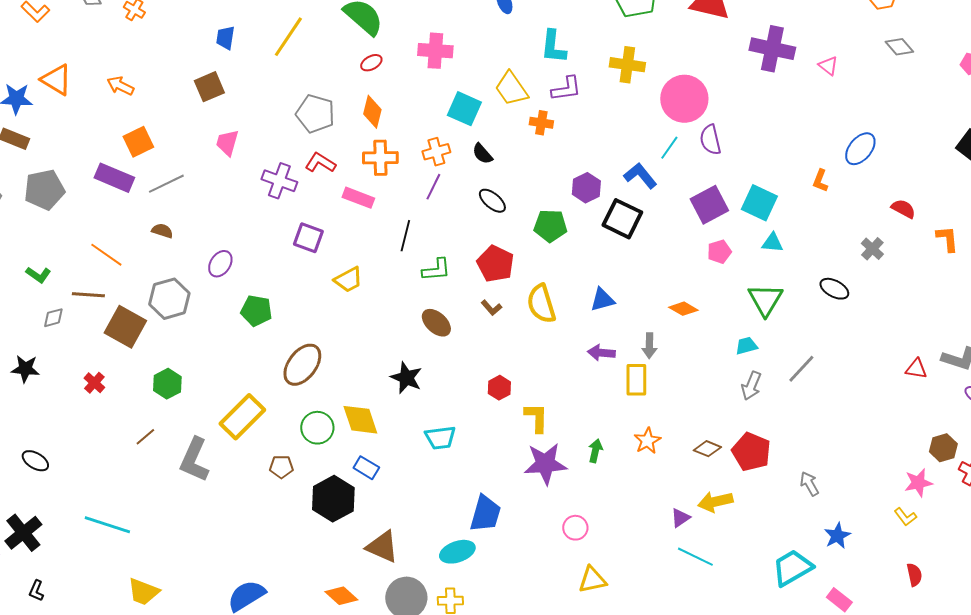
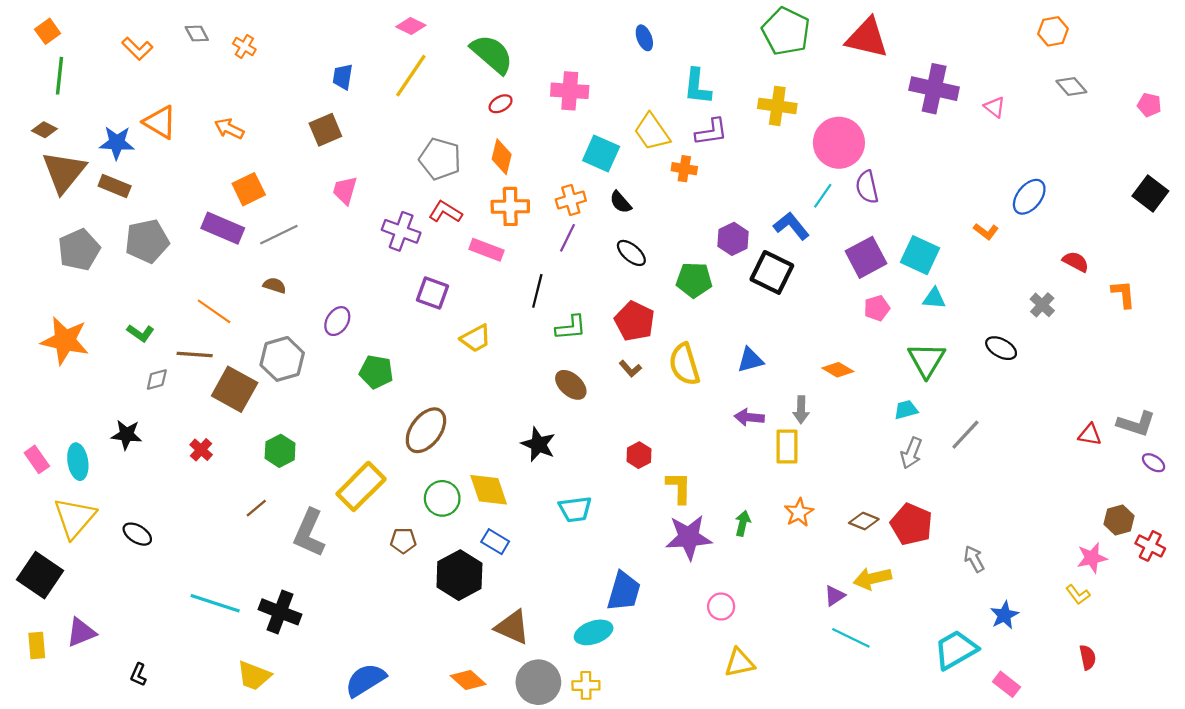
orange L-shape: (820, 181) -> (986, 231), turned -75
black cross: (23, 533) -> (280, 612), moved, turned -30

